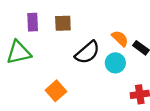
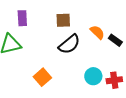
brown square: (63, 23) -> (63, 20), moved
cyan circle: (115, 63) -> (93, 76), moved

